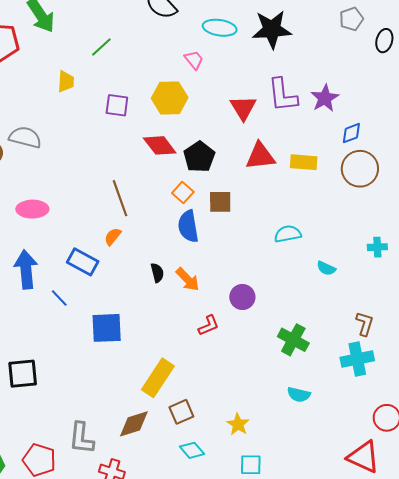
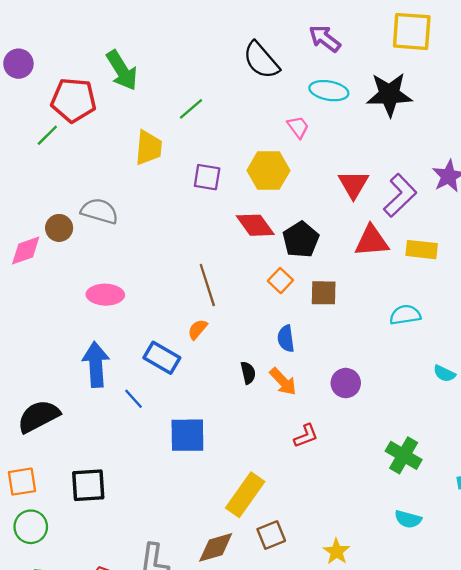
yellow trapezoid: (66, 81) -> (149, 148), size x1.4
purple L-shape: (283, 95) -> (400, 195), moved, turned -129
blue semicircle: (188, 226) -> (286, 339), moved, size x0.7
cyan semicircle: (288, 234) -> (405, 315), moved
purple circle: (242, 297) -> (346, 383), moved

